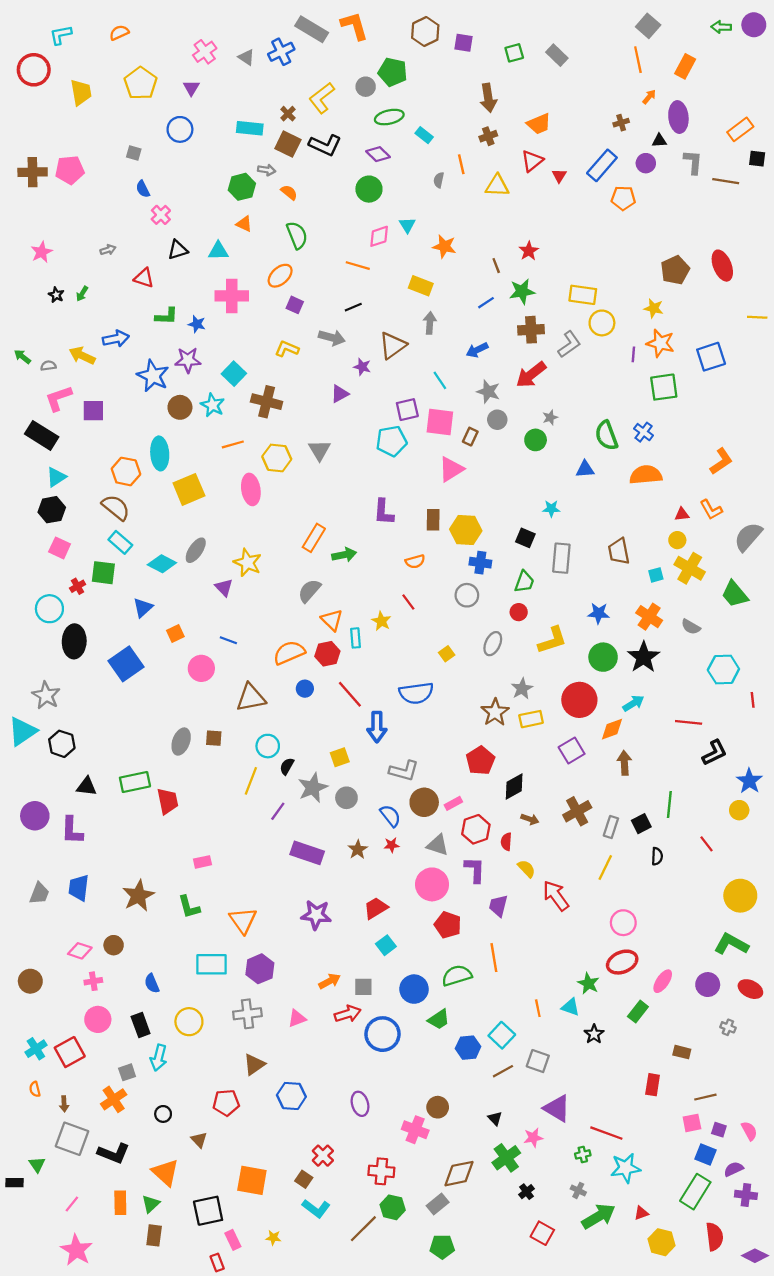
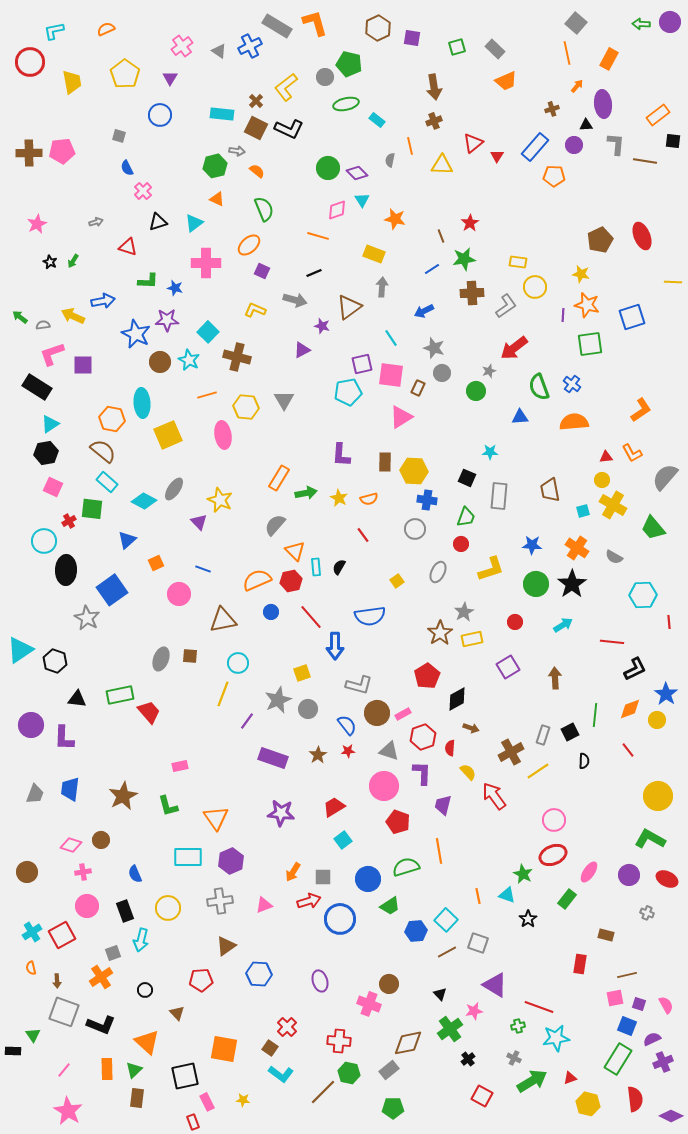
orange trapezoid: (539, 124) -> (506, 81), moved
purple diamond: (378, 154) -> (357, 173), moved
cyan triangle: (218, 251) -> (194, 223), turned -36
yellow rectangle: (583, 295) -> (518, 262), size x0.7
red arrow: (531, 375) -> (514, 348), moved
yellow star: (381, 621) -> (339, 498), moved
gray star: (46, 695) -> (87, 618), moved
red circle: (579, 700) -> (515, 622), size x0.5
orange diamond: (612, 729) -> (630, 709), moved
black semicircle: (287, 766) -> (339, 567), moved
red trapezoid: (168, 801) -> (149, 712), turned -30
brown cross: (577, 811) -> (511, 752), moved
yellow line: (605, 868) -> (538, 771), turned 30
orange arrow: (330, 981) -> (293, 872), turned 150
purple cross: (746, 1195) -> (663, 1062), turned -30

